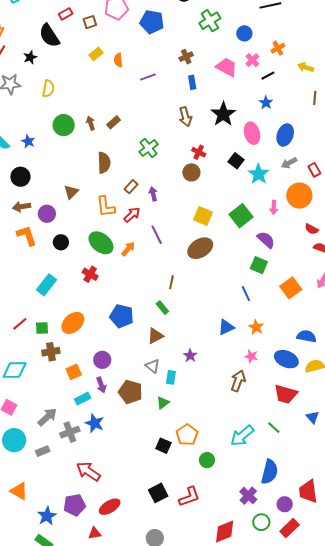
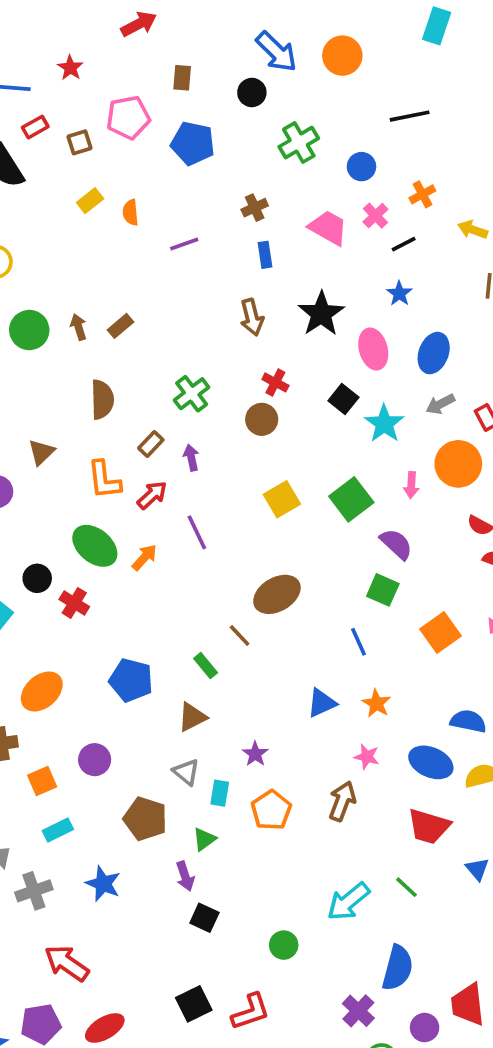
green cross: (149, 148) -> (192, 394), moved
yellow square: (203, 216) -> (282, 499), turned 36
black circle: (61, 242) -> (37, 578), moved
brown ellipse: (200, 248) -> (277, 594), moved
brown line: (171, 282) -> (240, 636), moved, turned -56
purple arrow: (101, 385) -> (185, 876), moved
blue star: (95, 423) -> (103, 884), moved
orange pentagon: (187, 435) -> (271, 810), moved

